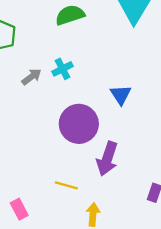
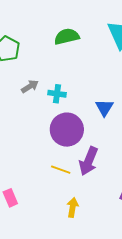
cyan cross: (63, 69) -> (57, 94), moved, turned 30
yellow line: (66, 185) -> (61, 170), moved

